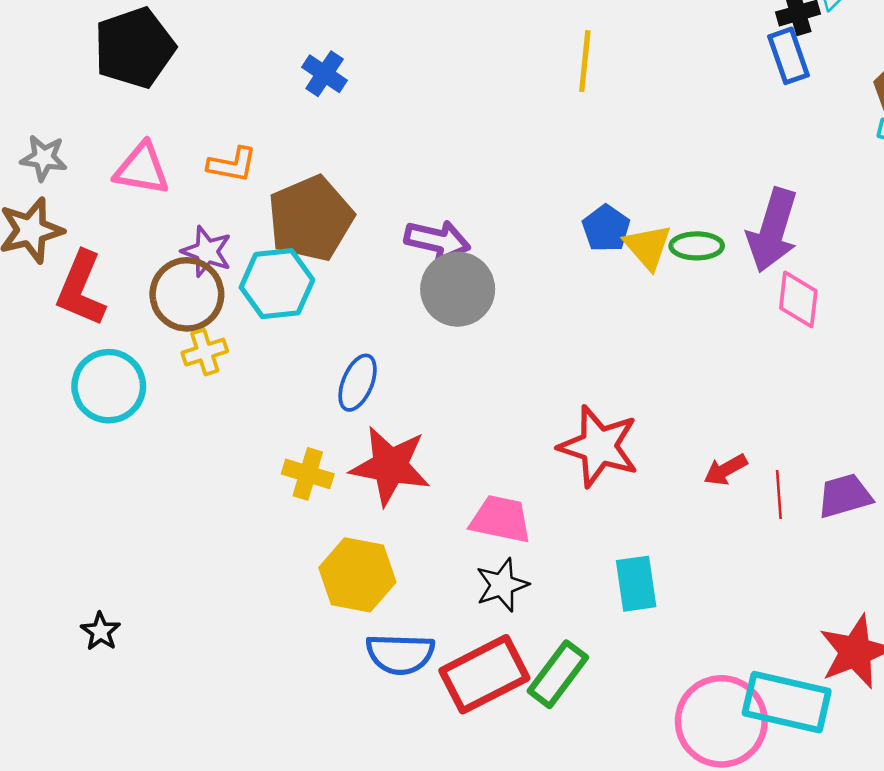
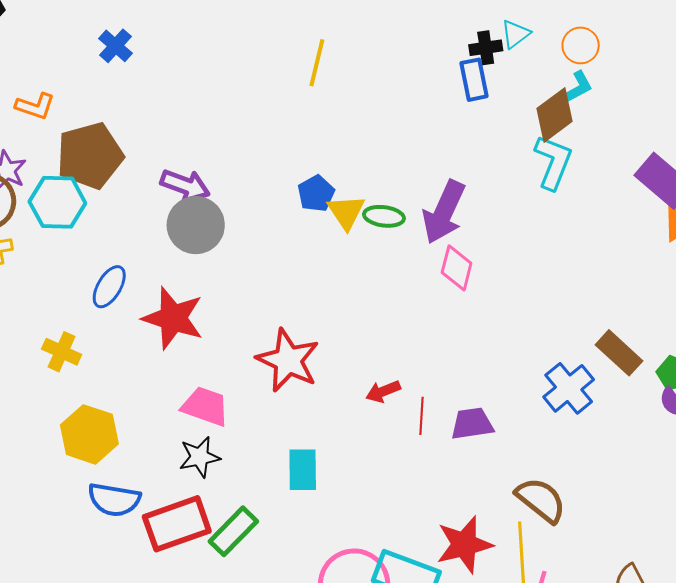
red star: (390, 466) -> (173, 318), moved

